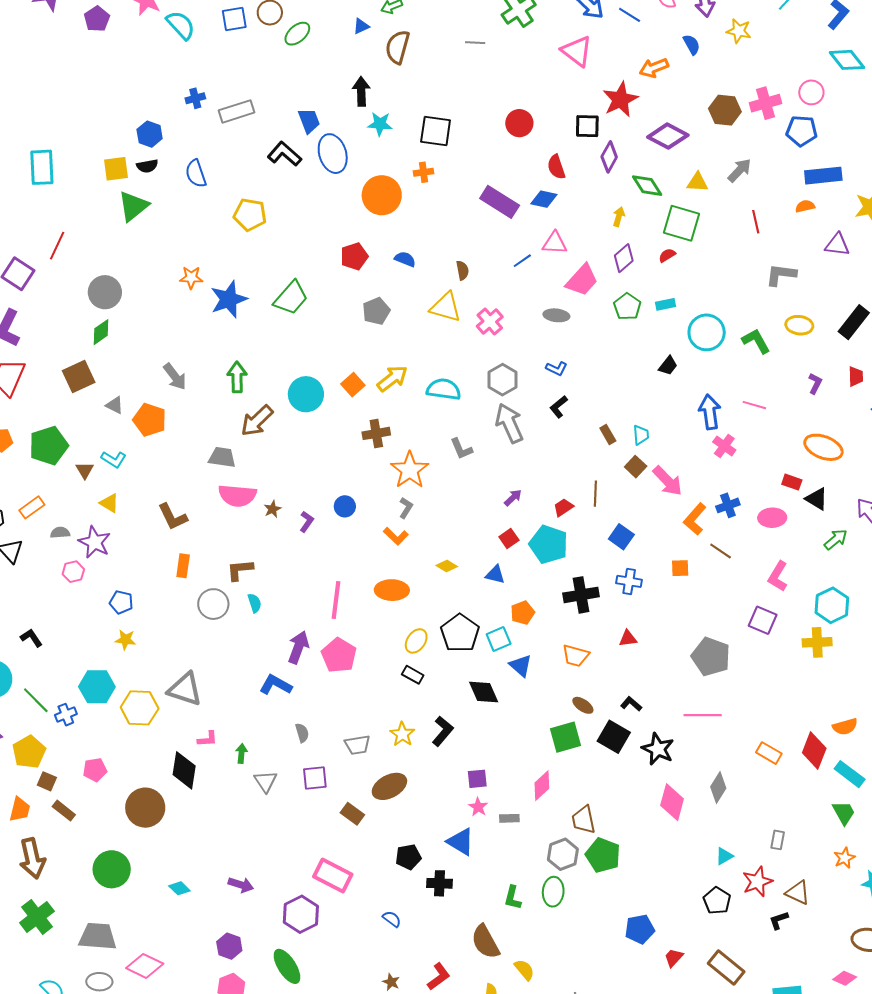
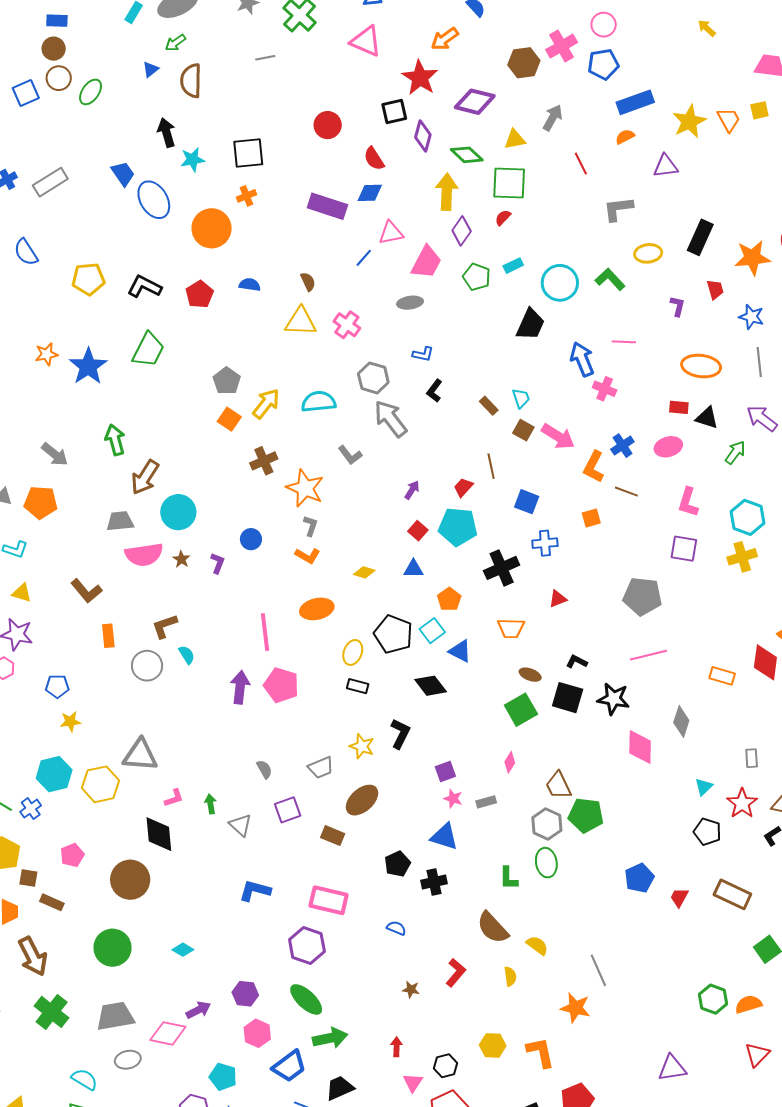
black L-shape: (284, 154) -> (144, 287), moved
yellow arrow: (619, 217) -> (447, 192), size x1.8
gray pentagon: (376, 311) -> (227, 381), moved
black trapezoid: (668, 366) -> (531, 324), size x1.6
cyan circle: (306, 394) -> (178, 512), moved
blue L-shape: (276, 685) -> (255, 891), moved
pink diamond: (542, 786) -> (510, 762), size x0.7
purple arrow: (241, 885) -> (198, 1010), moved, turned -30

